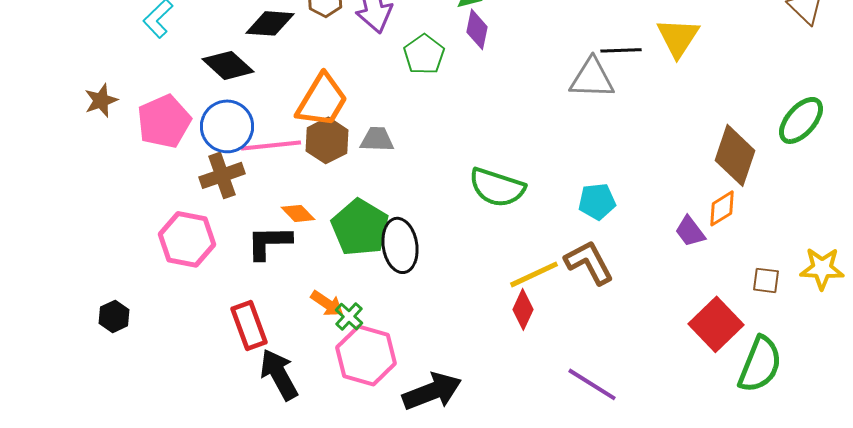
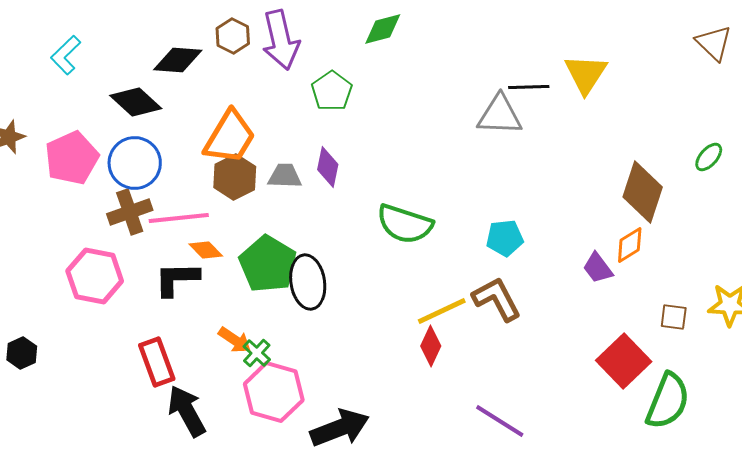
purple diamond: (477, 29) -> (328, 167), moved
green ellipse: (801, 120) -> (709, 157), size x0.6
pink line: (271, 145) -> (179, 218), moved

